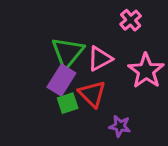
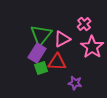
pink cross: (131, 20) -> (84, 24), moved
red triangle: (92, 94) -> (57, 62), turned -42

